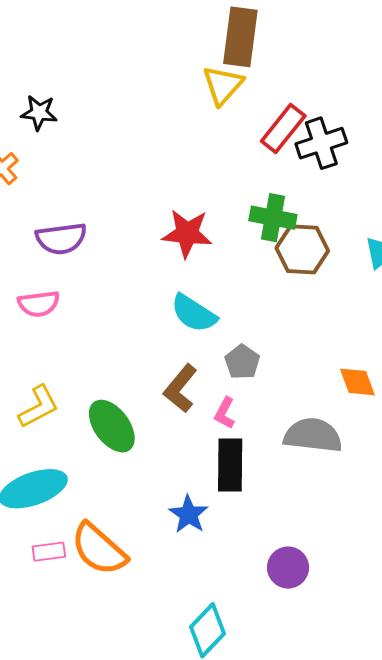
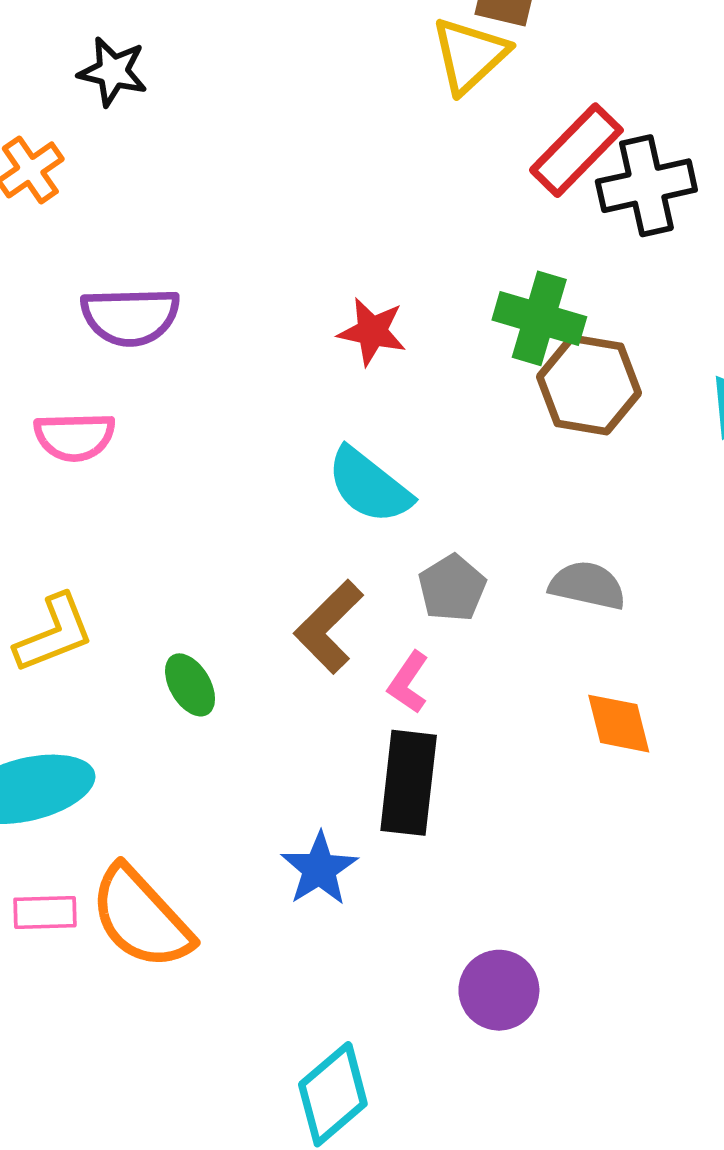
red star: (187, 233) -> (372, 332), size x0.7
orange diamond: (357, 382) -> (619, 724), moved
green ellipse: (112, 426) -> (190, 685), size x0.6
gray semicircle: (313, 435) -> (587, 585), moved, size x0.7

